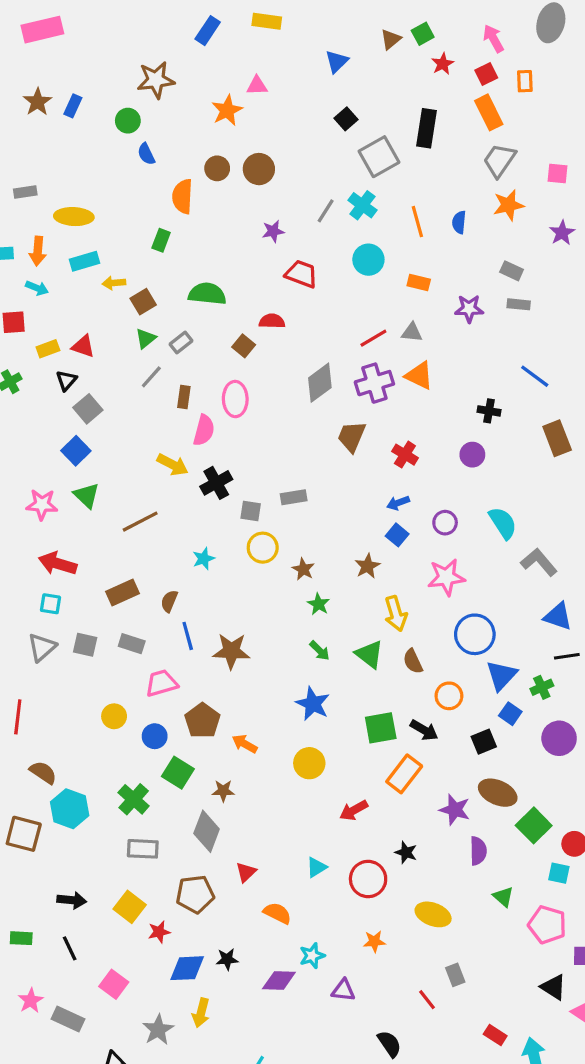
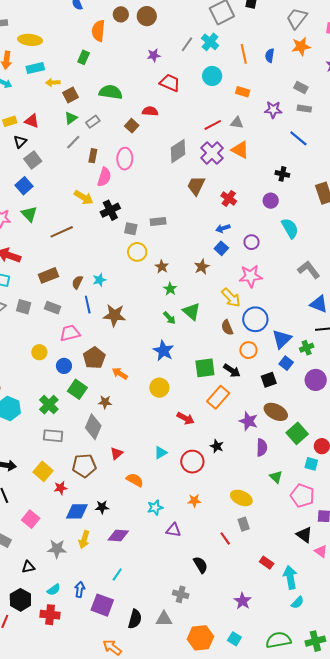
blue line: (535, 376) -> (298, 138), moved
purple cross: (374, 383) -> (212, 153), turned -30
cyan semicircle: (503, 523) -> (290, 228), moved
cyan star: (204, 559) -> (99, 280), moved
yellow arrow: (396, 614) -> (231, 298), moved, turned -30
blue circle: (475, 634) -> (255, 319), moved
green triangle: (369, 654) -> (192, 311), moved
red arrow: (354, 810) -> (186, 418), turned -126
yellow ellipse: (433, 914) -> (241, 498), moved
purple diamond: (279, 981) -> (118, 536), moved
gray star: (158, 1030) -> (57, 549), turned 30

